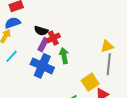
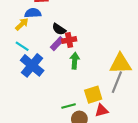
yellow triangle: (107, 46) -> (120, 64), size x1.6
cyan line: (11, 56) -> (22, 46), turned 64
blue cross: (42, 66) -> (32, 65), moved

